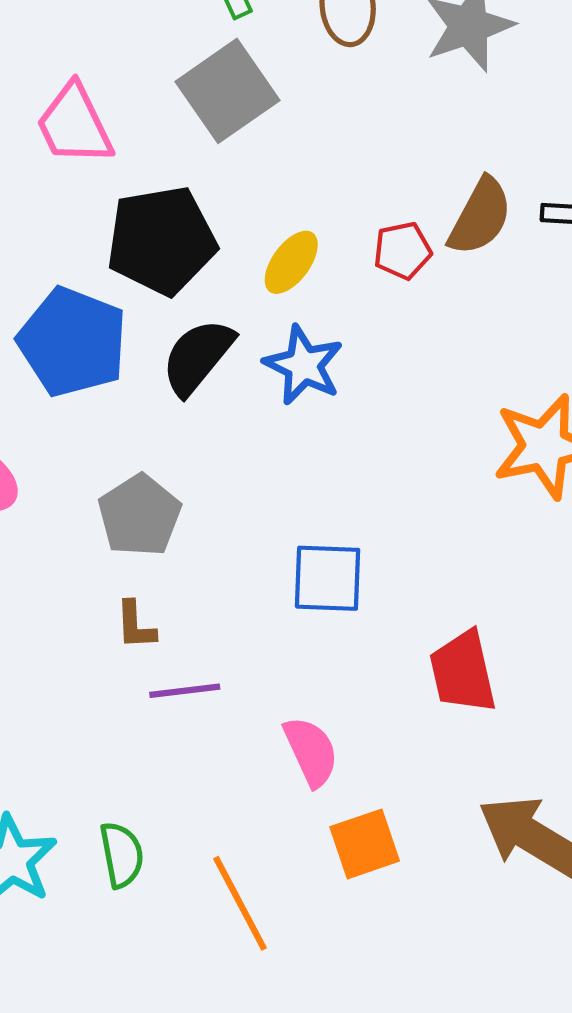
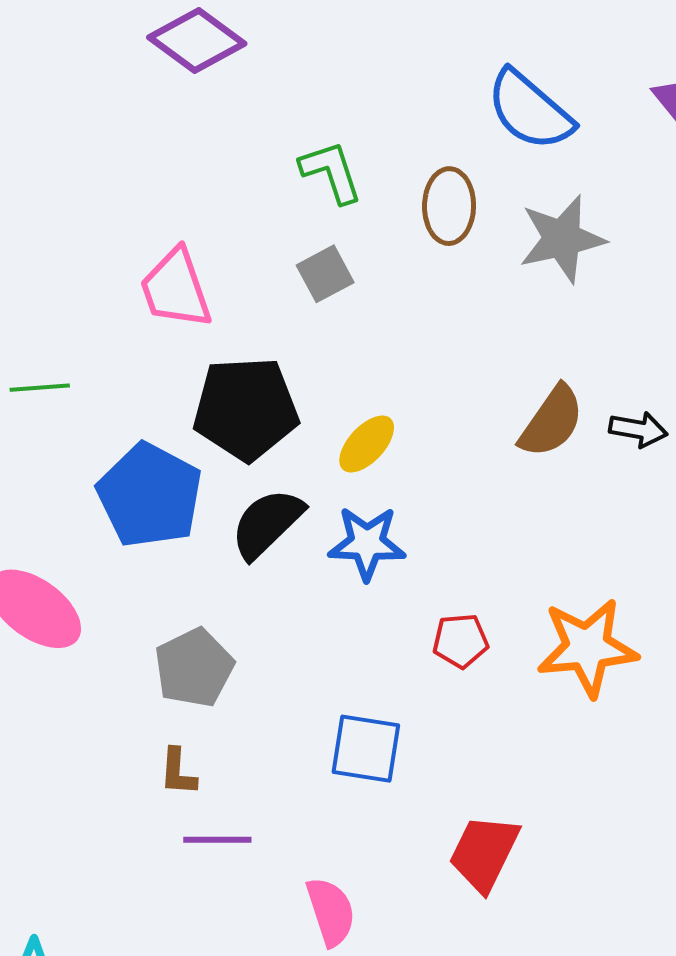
gray square: (227, 91) -> (325, 274), size x0.6
red pentagon: (402, 251) -> (460, 641), moved
blue star: (304, 365) -> (367, 543), turned -30
red trapezoid: (463, 672) -> (484, 853), turned 32

